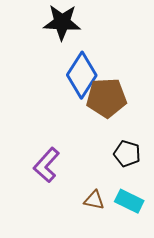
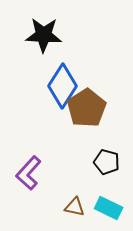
brown pentagon: (106, 98) -> (87, 108), turned -30

